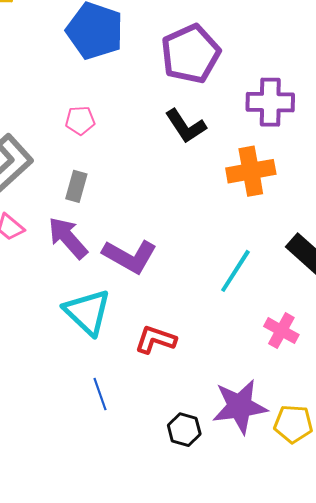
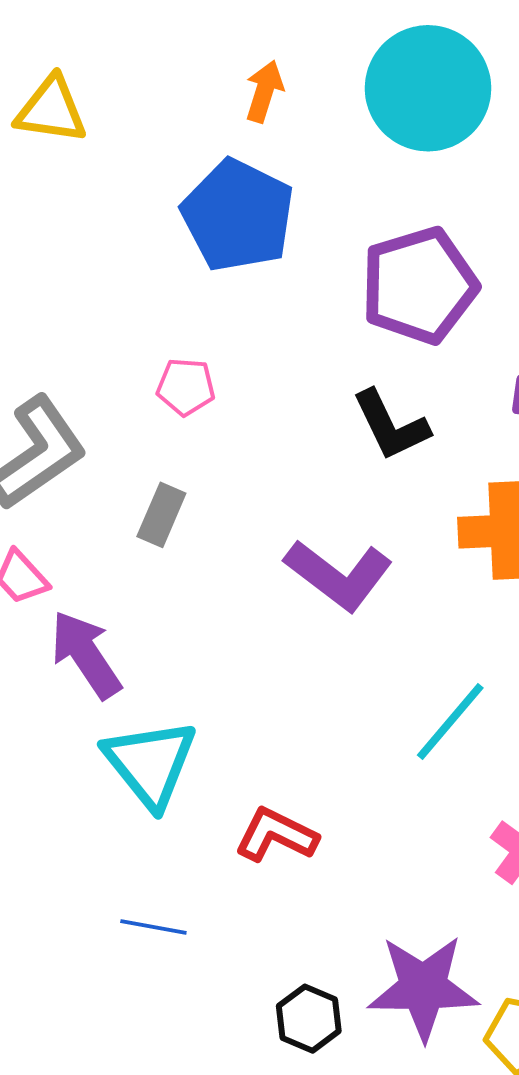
purple arrow: (68, 238) -> (86, 655), moved
purple L-shape: (130, 256) -> (339, 575), moved
blue line: (100, 394) -> (153, 927), turned -68

